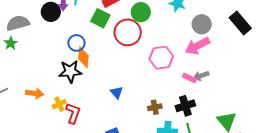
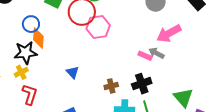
pink arrow: (197, 46) -> (169, 33), moved
pink hexagon: (161, 58) -> (98, 27), moved
gray arrow: (201, 76) -> (156, 53), turned 49
yellow cross: (59, 104) -> (21, 72), moved

